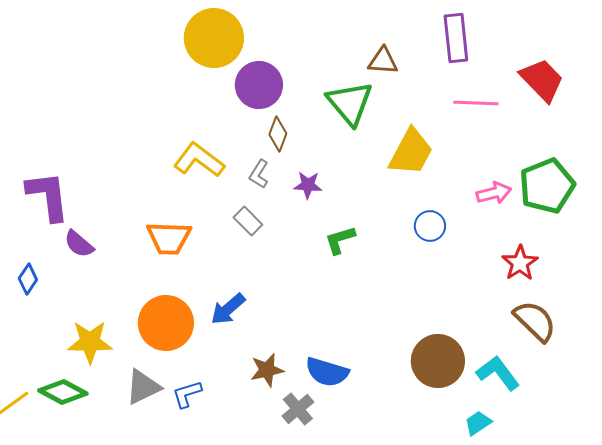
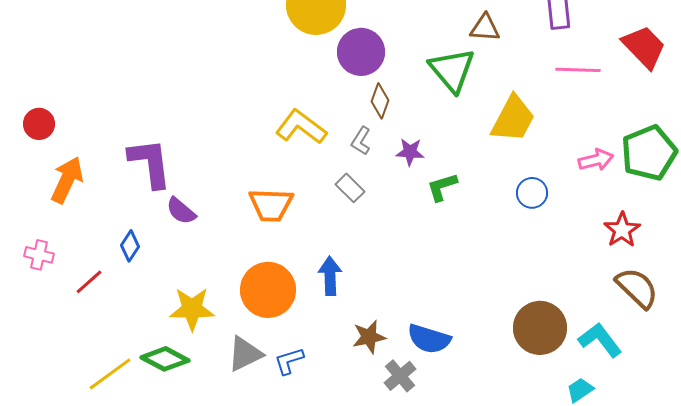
green L-shape: (340, 240) -> (442, 187), moved
blue arrow: (228, 309) -> (330, 276), turned 129

